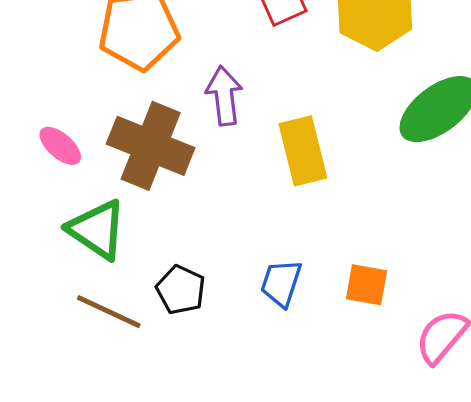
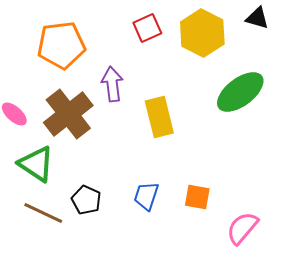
brown cross: (151, 146) -> (68, 114), turned 30

